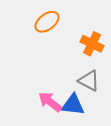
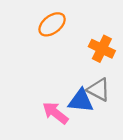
blue triangle: (73, 105) -> (81, 101), moved

